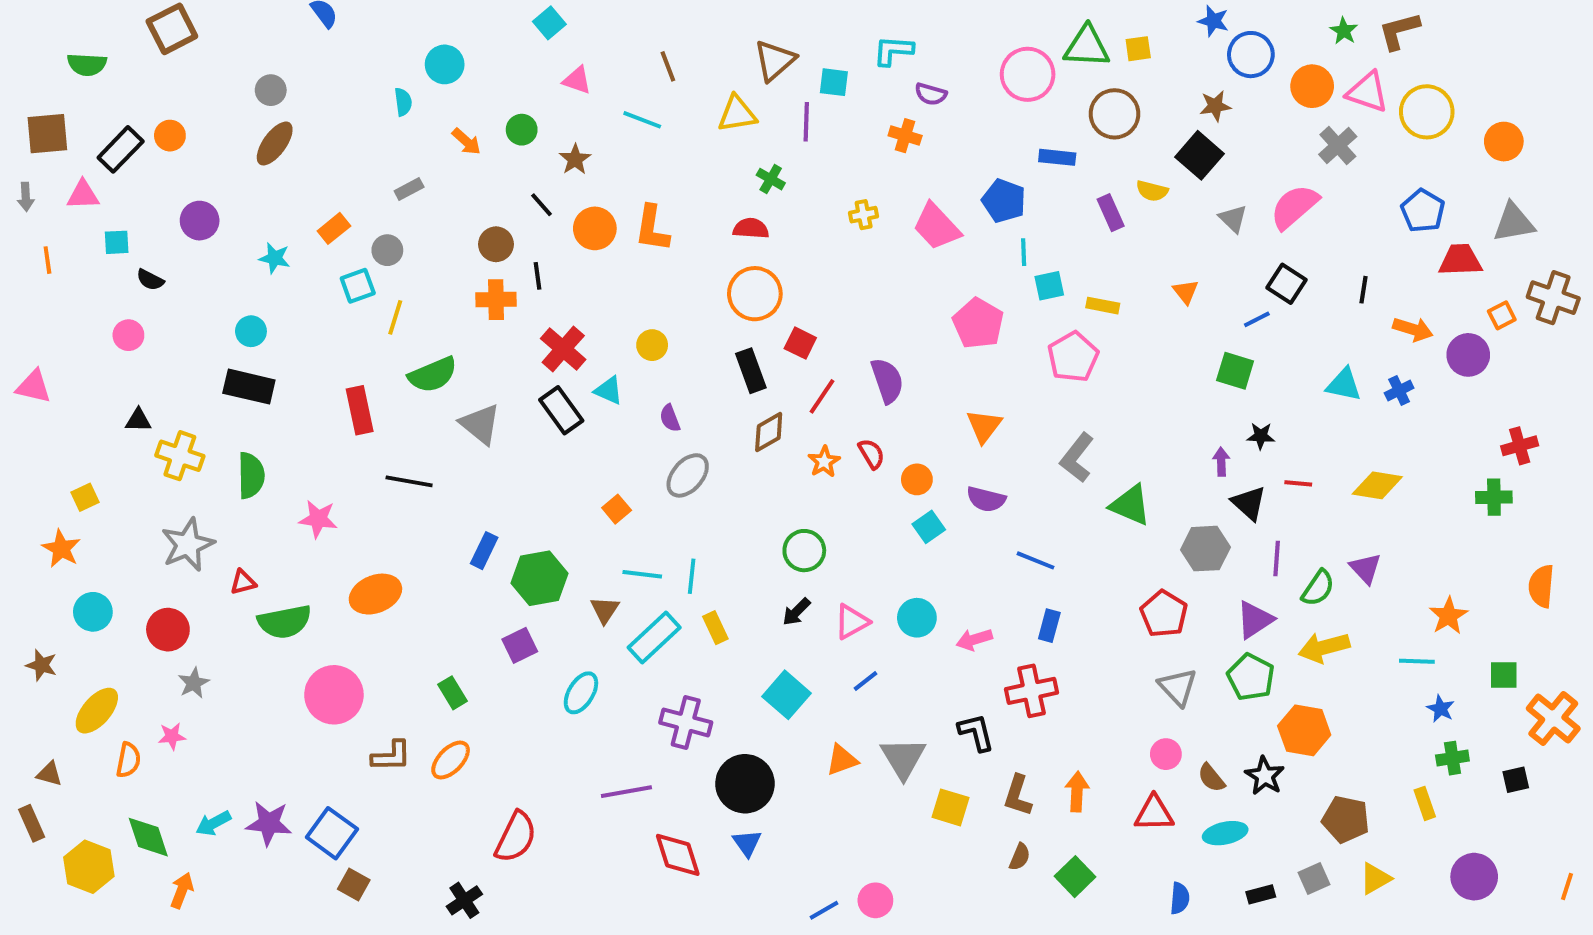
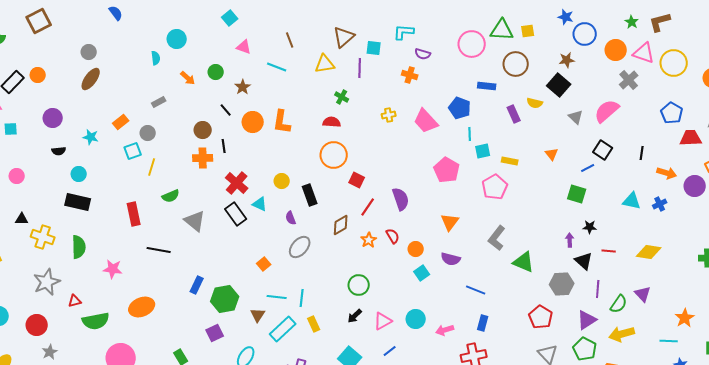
black semicircle: (150, 280) -> (59, 151), moved, turned -32
black rectangle: (751, 371) -> (310, 195), moved
green semicircle: (433, 375) -> (171, 196), size x0.7

